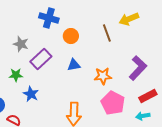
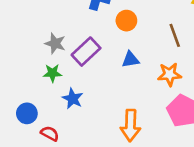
brown line: (107, 33) -> (175, 35), moved
gray star: (21, 44) -> (55, 43), moved

